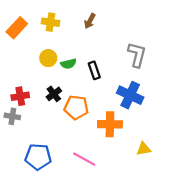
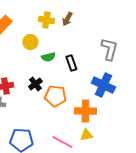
yellow cross: (50, 22) -> (46, 20), moved
yellow circle: (48, 58) -> (30, 42), moved
yellow triangle: (144, 149) -> (86, 135), moved

